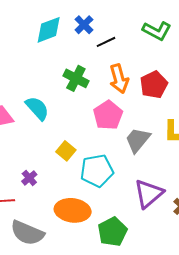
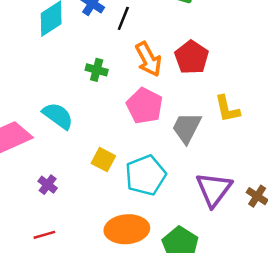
black line: (106, 42) -> (123, 18), turned -30
green cross: (76, 78) -> (97, 70), size x0.7
purple cross: (29, 178) -> (48, 185), moved

